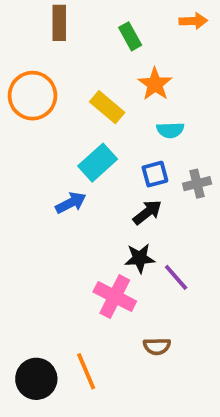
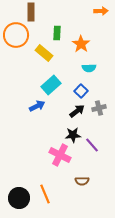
green rectangle: (130, 36) -> (57, 33), moved, turned 32
orange circle: (32, 96) -> (16, 35), moved
yellow rectangle: (107, 107) -> (44, 53), moved
blue square: (155, 174) -> (81, 91), turned -32
gray cross: (197, 184) -> (99, 108), moved

